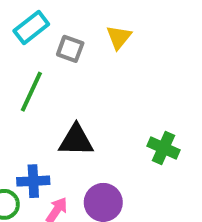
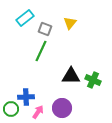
green line: (31, 92) -> (41, 51), moved
black triangle: (76, 140) -> (71, 76), moved

